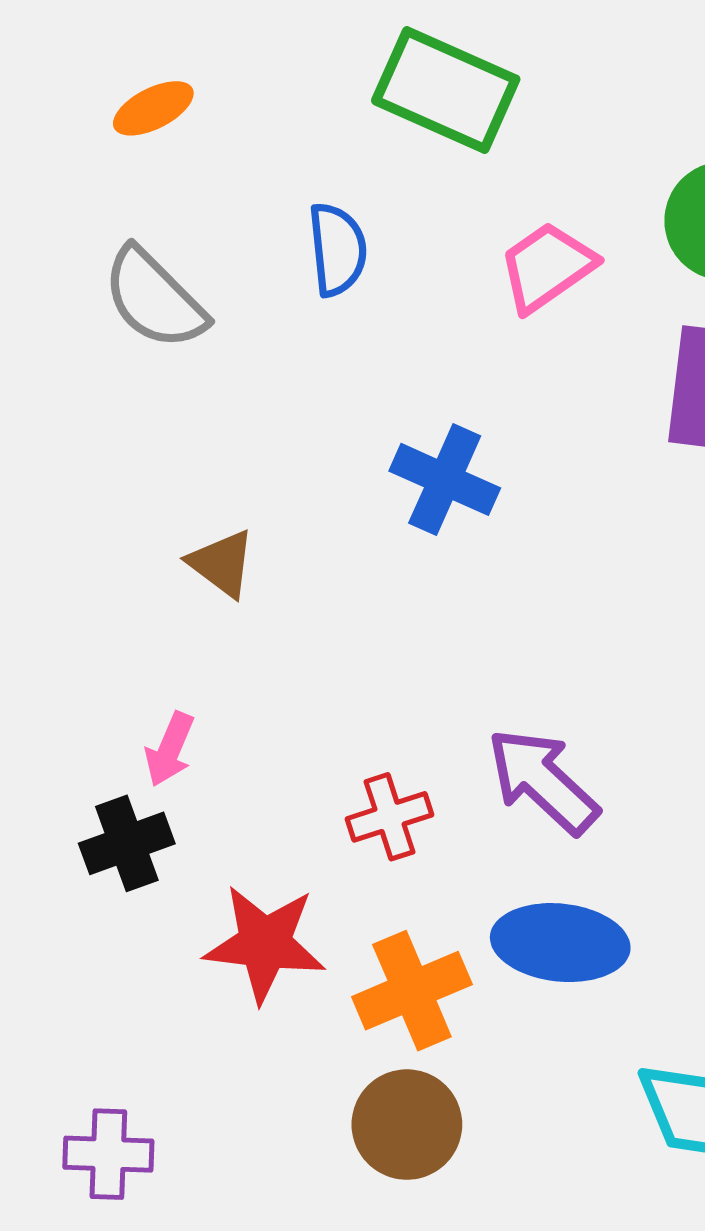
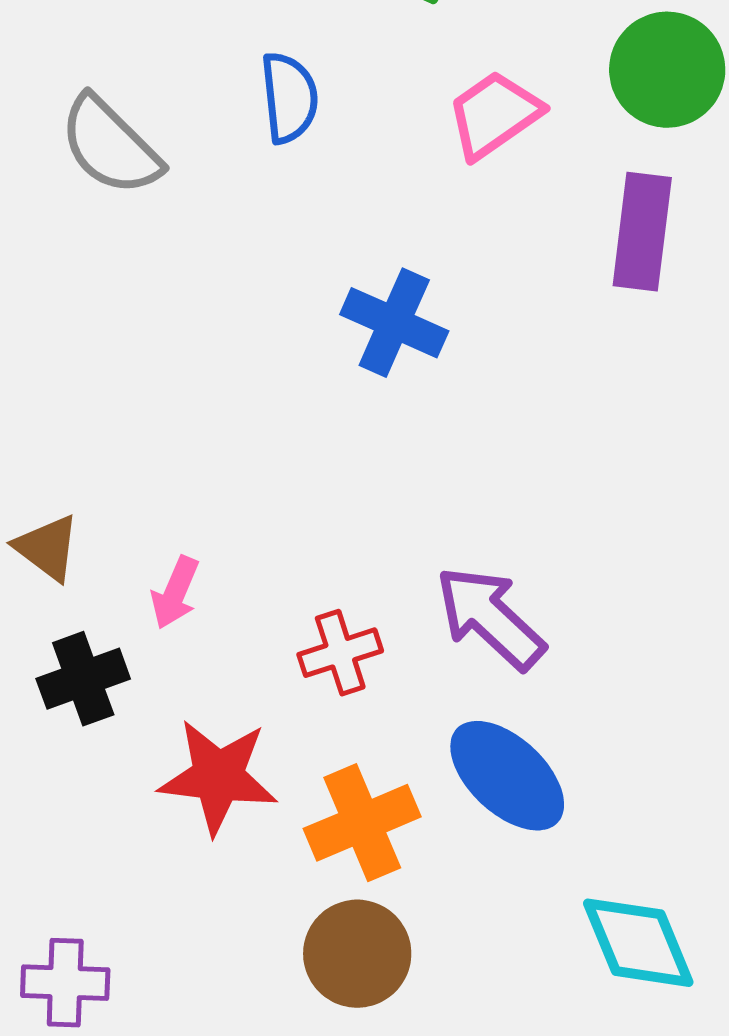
brown triangle: (222, 563) -> (47, 548), moved
pink arrow: (170, 749) -> (175, 593), moved
blue ellipse: (560, 943) -> (507, 776), turned 37

